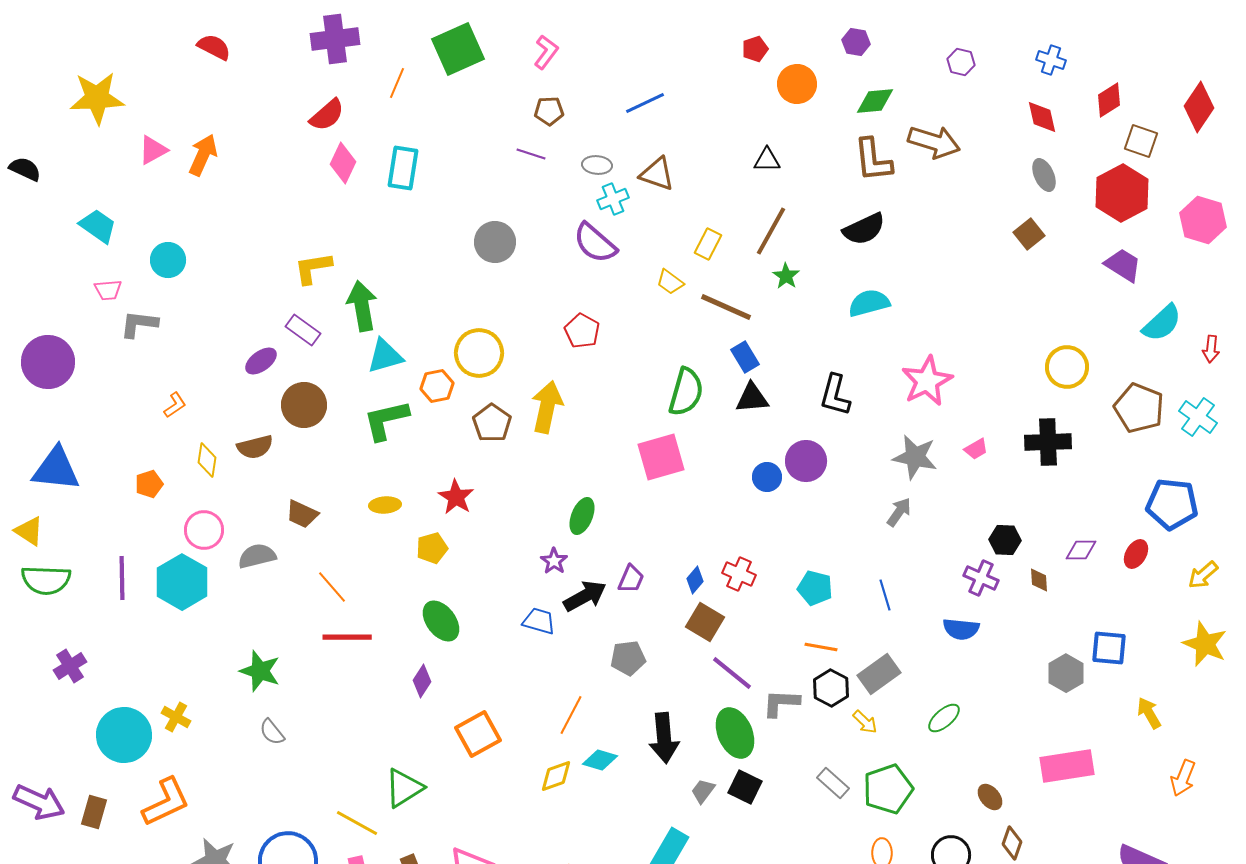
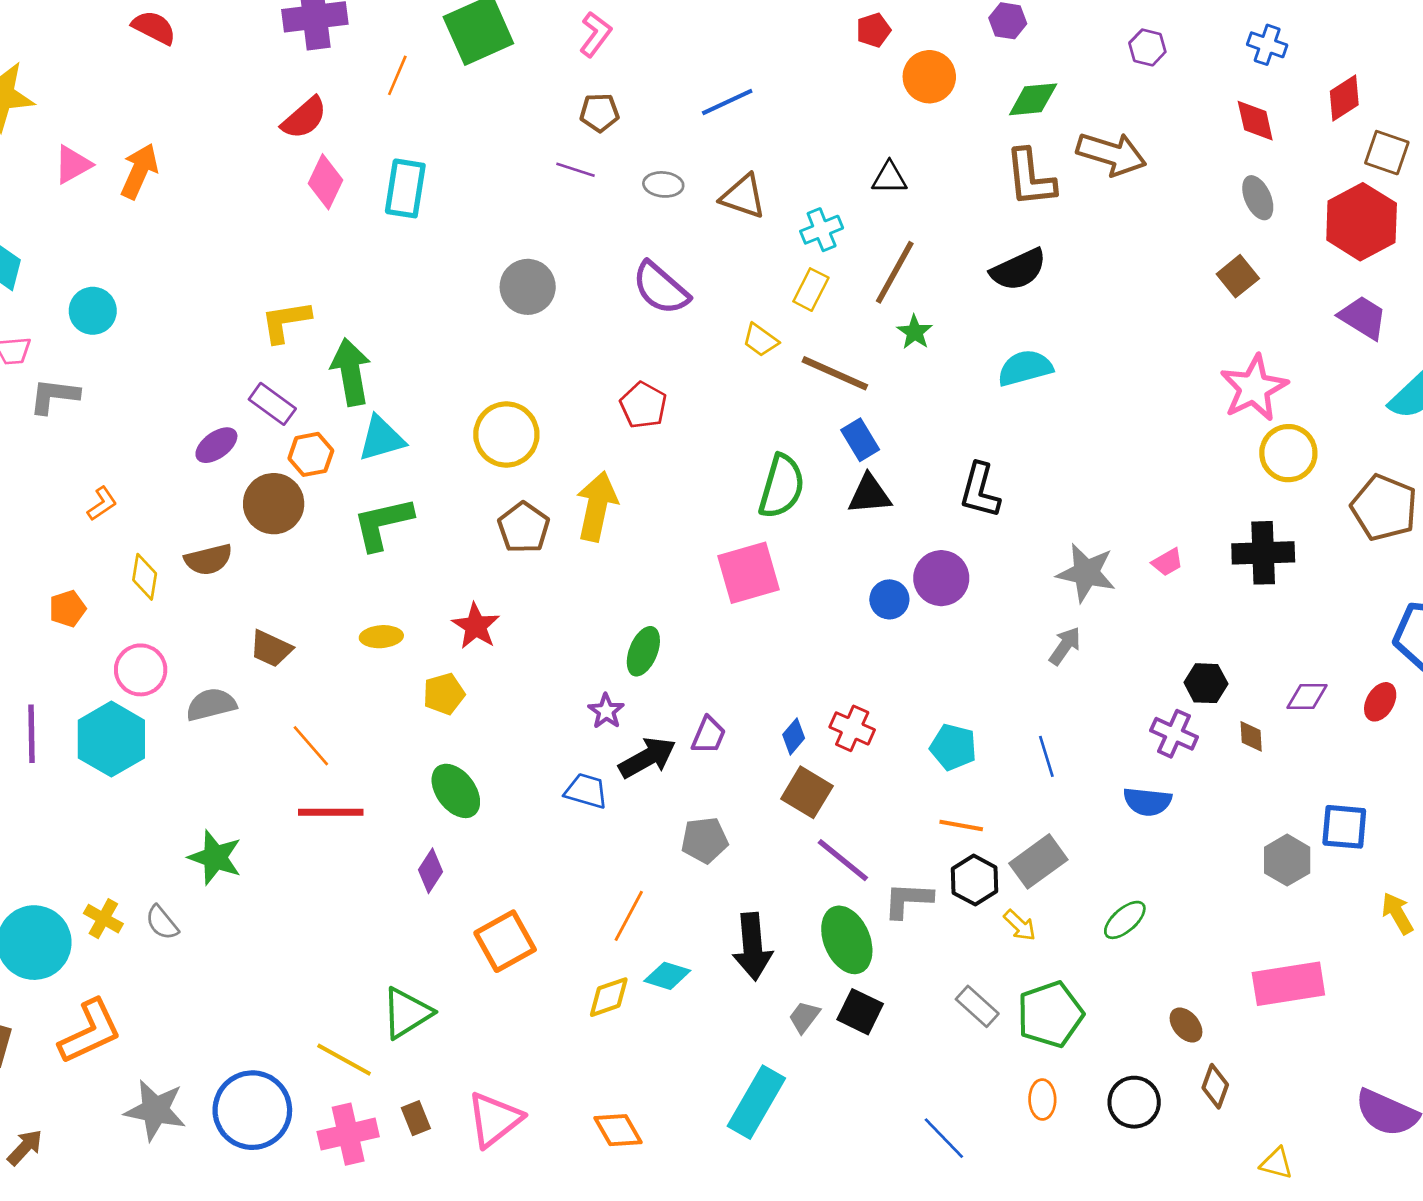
cyan cross: (613, 199) -> (822, 230), moved
pink star: (927, 381) -> (1254, 388), moved
orange hexagon: (437, 386) -> (311, 454), moved
gray semicircle: (272, 732) -> (162, 923), moved

